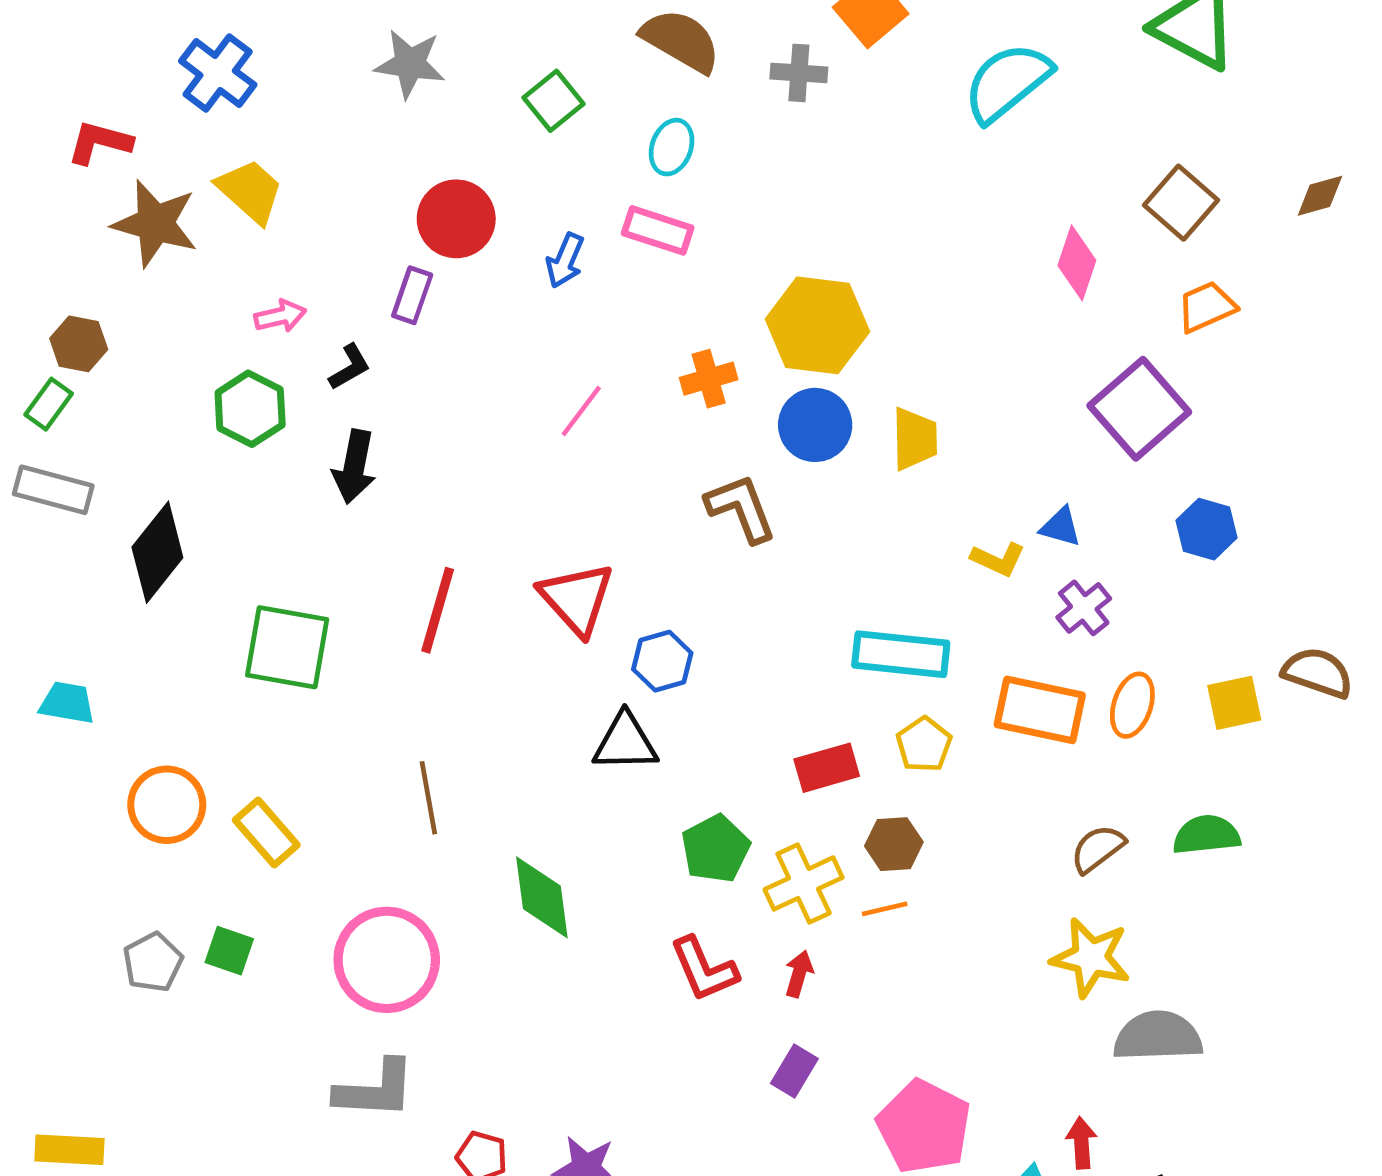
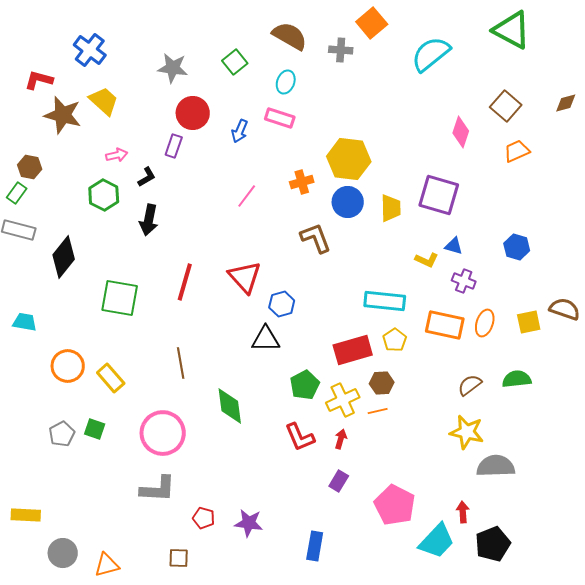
gray star: (410, 64) -> (173, 68), moved
purple square: (1139, 409) -> (439, 195), moved, turned -33
purple cross: (1084, 608) -> (464, 281), turned -30
red rectangle: (827, 768) -> (353, 350), size x1.4

